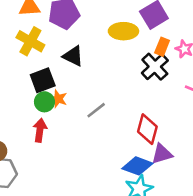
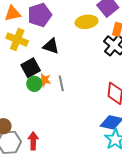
gray line: (96, 110) -> (61, 83), moved, turned -56
red arrow: (40, 130) -> (33, 141), moved

